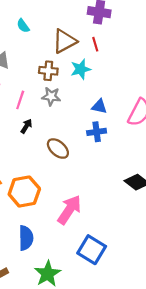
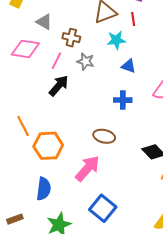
brown cross: (48, 71) -> (71, 38), moved
blue triangle: (99, 106) -> (129, 66), moved
black arrow: (26, 126) -> (59, 86), size x1.6
brown ellipse: (58, 149) -> (104, 136), moved, turned -35

